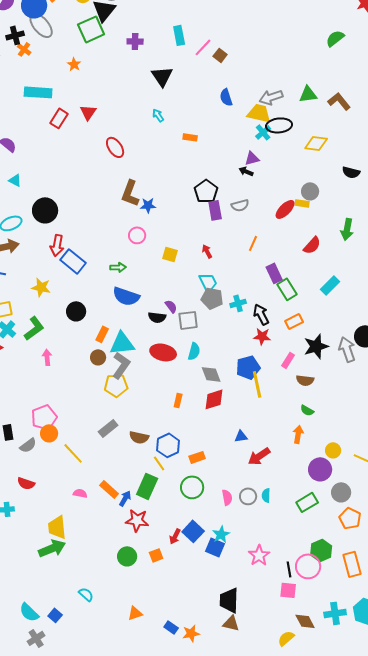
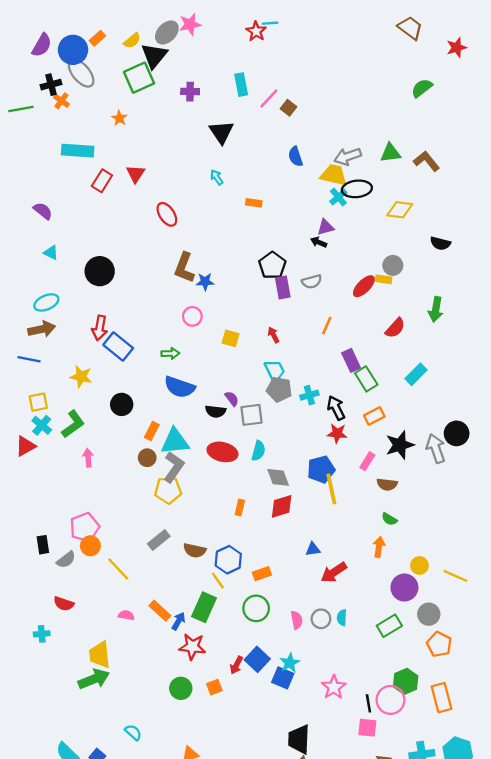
black circle: (45, 210) -> (100, 271), moved

